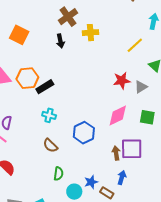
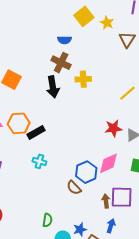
brown cross: (68, 17) -> (61, 63), turned -30
black arrow: (60, 41) -> (53, 87), size x1.5
blue hexagon: (84, 133) -> (86, 172), moved
brown semicircle: (50, 146) -> (74, 188), moved

